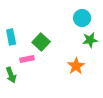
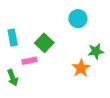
cyan circle: (82, 18) -> (78, 19), moved
green star: (90, 40) -> (96, 51), moved

